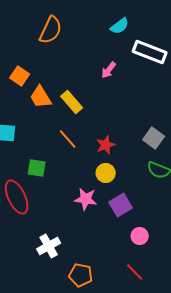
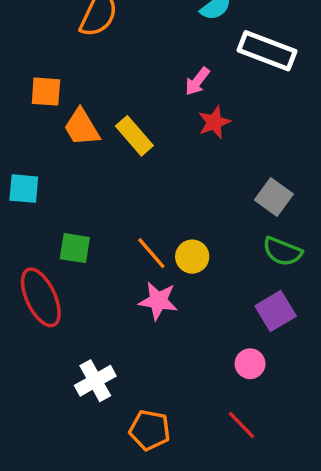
orange square: (20, 76) -> (46, 92), turned -30
orange line: (68, 139) -> (151, 253), moved
red star: (106, 145) -> (214, 122), moved
purple square: (121, 205) -> (276, 311), moved

